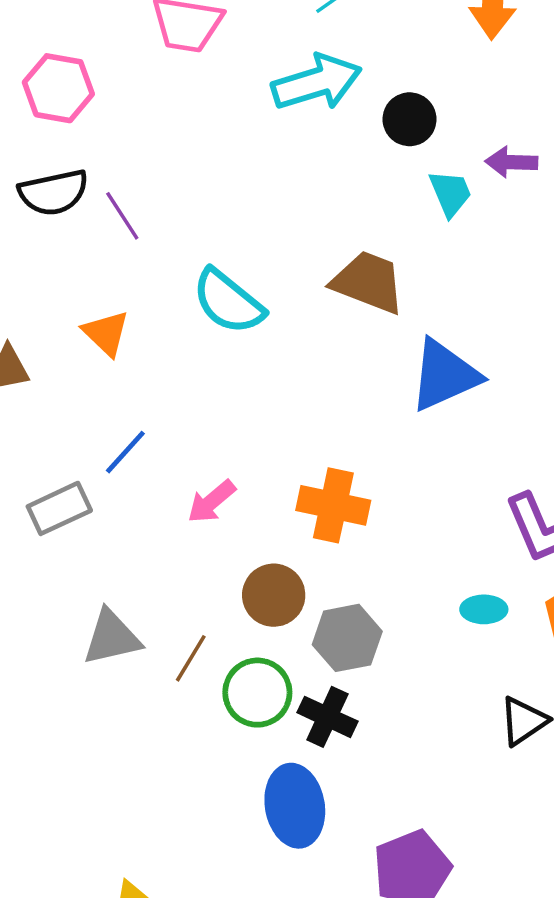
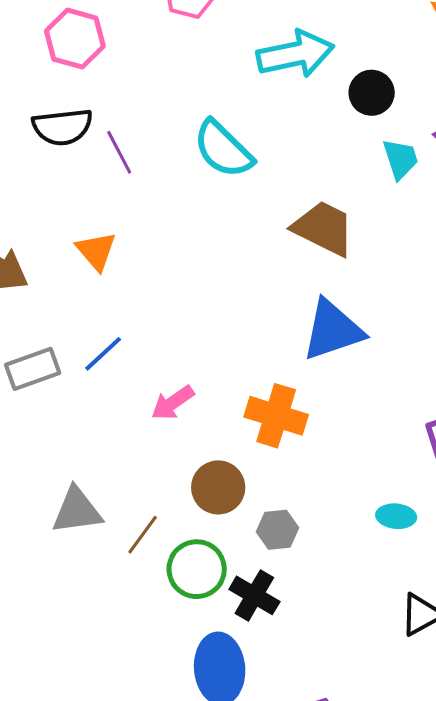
cyan semicircle: (228, 302) -> (223, 149), moved
blue triangle: (444, 375) -> (333, 330), moved
gray rectangle: (59, 508) -> (33, 369), moved
gray hexagon: (347, 638) -> (277, 530), size x0.7

